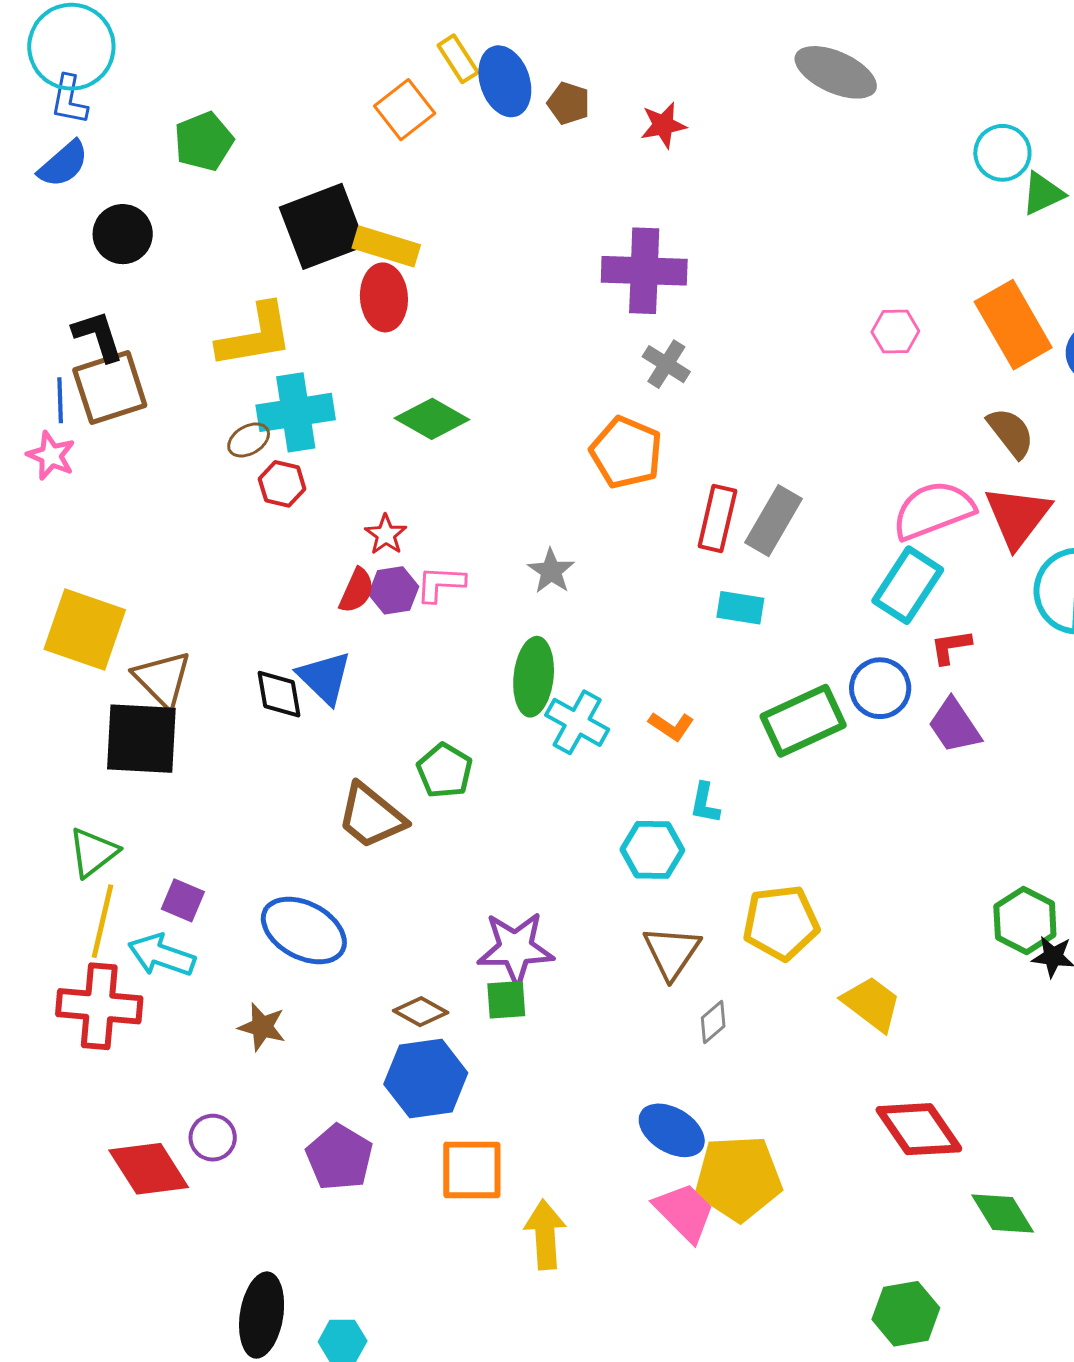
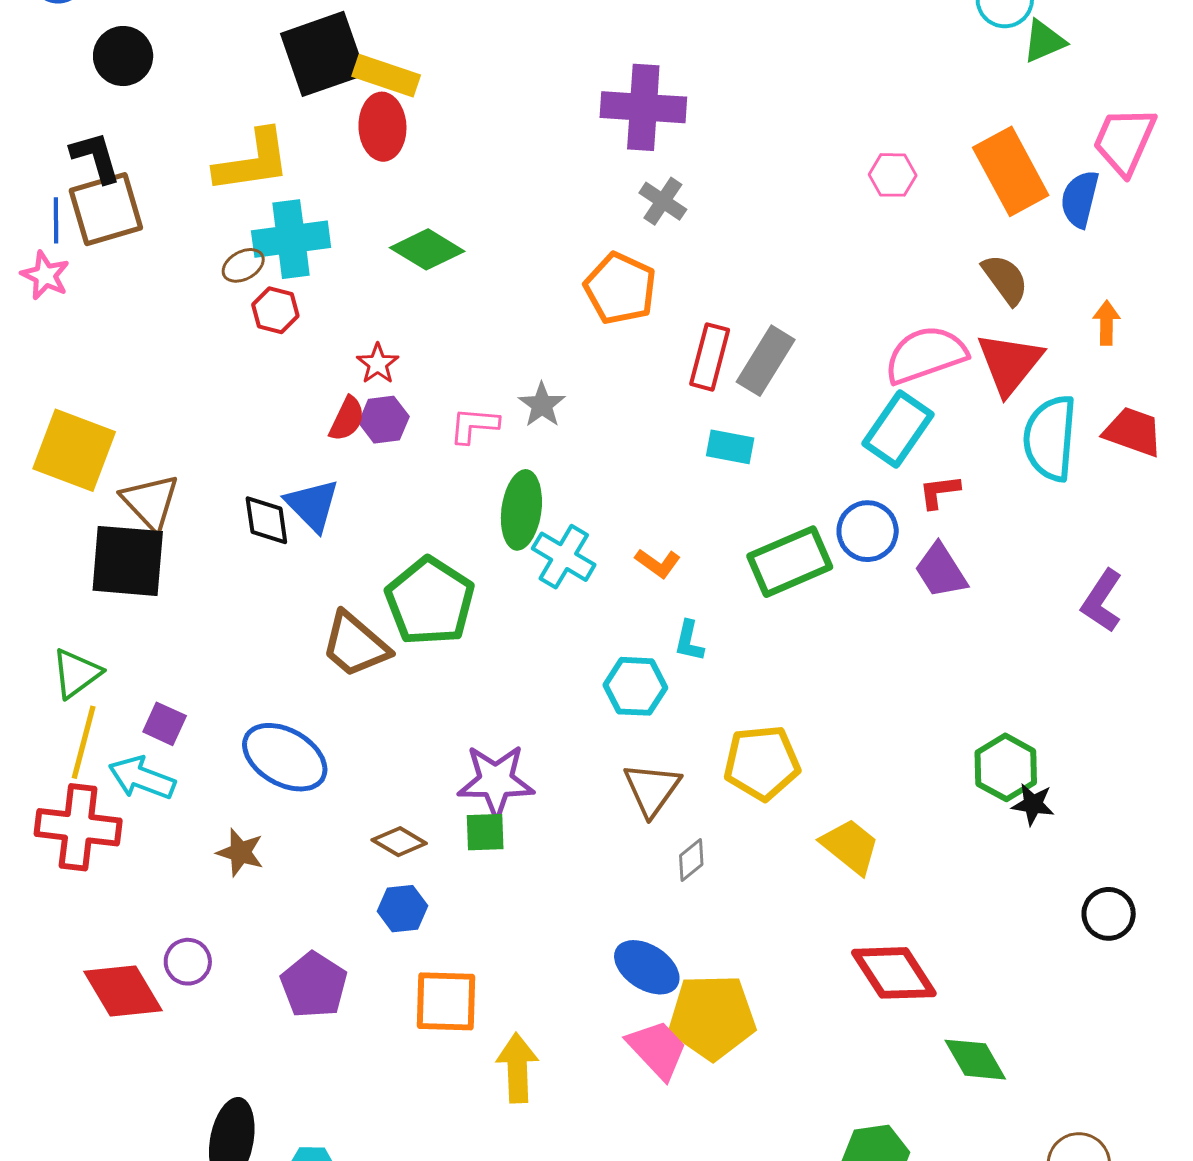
pink L-shape: (440, 584) -> (474, 425), moved
green pentagon: (445, 771) -> (430, 601), size x1.6
blue hexagon: (426, 1078) -> (403, 909), size x0.6

